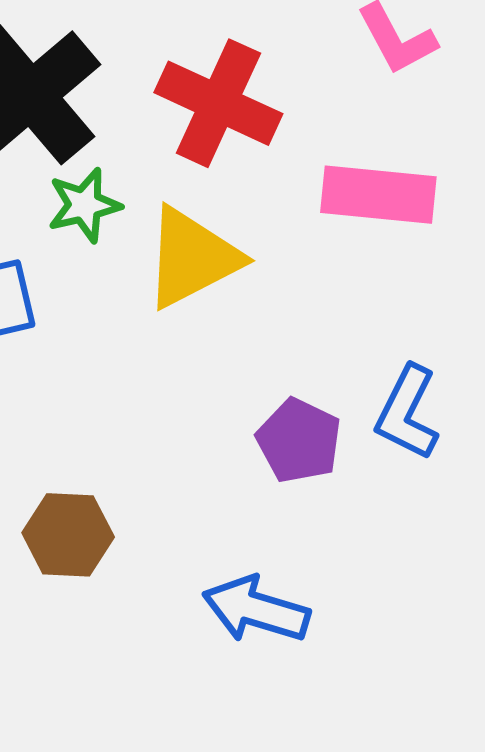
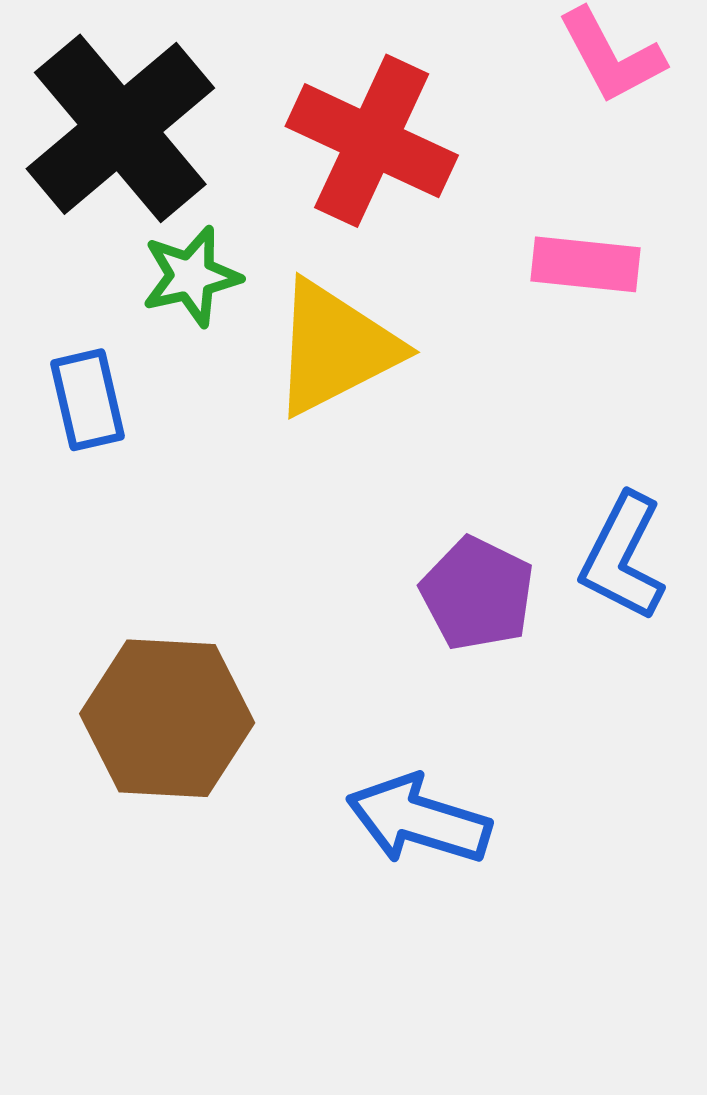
pink rectangle: (378, 195) -> (585, 264), size x0.7
brown hexagon: (68, 535) -> (167, 718), size x1.4

